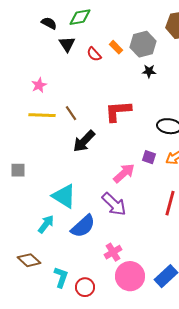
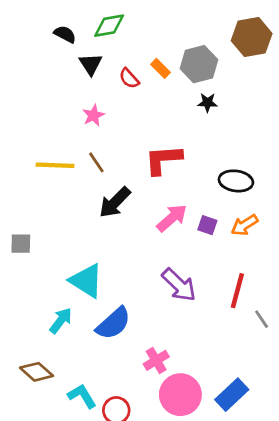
pink star: (39, 85) -> (93, 115), moved
pink arrow: (124, 173) -> (172, 218), moved
purple arrow: (114, 204) -> (179, 285), moved
cyan L-shape: (61, 277) -> (82, 396), turned -50

